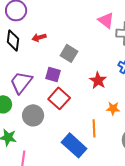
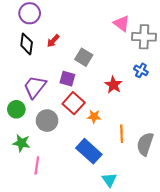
red arrow: (39, 37) -> (53, 41), turned -32
orange star: (113, 108) -> (94, 116), moved
orange line: (94, 128) -> (122, 134), moved

